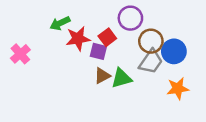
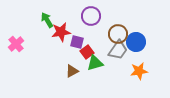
purple circle: (130, 18) -> (91, 16), moved
green arrow: (60, 23) -> (47, 20), turned 84
red square: (107, 37) -> (87, 52), moved
brown triangle: (102, 76) -> (72, 71), moved

